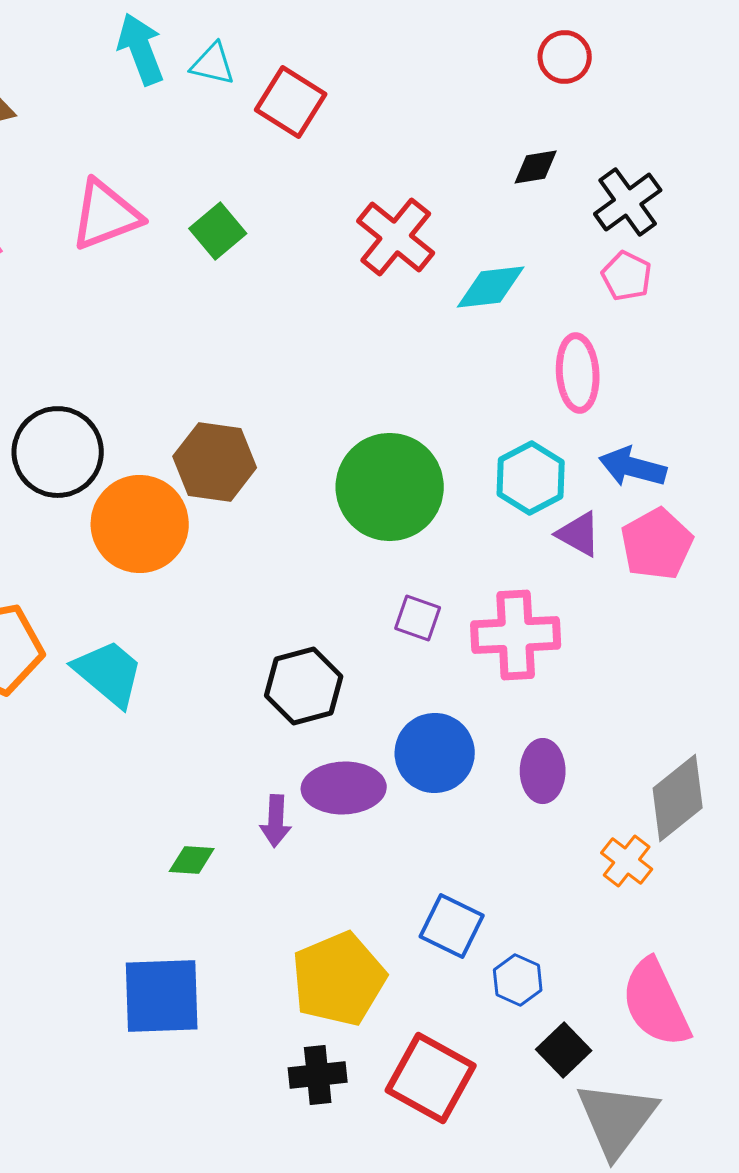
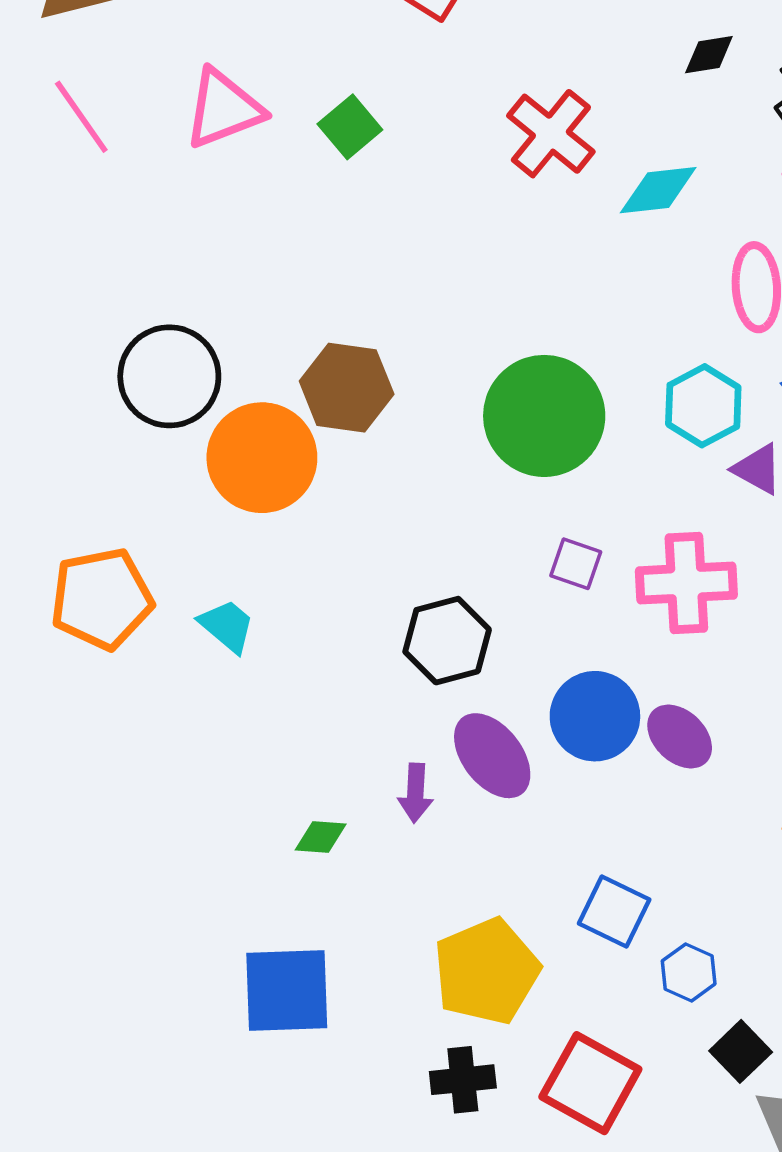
cyan trapezoid: (109, 673) -> (227, 626), size x0.7
purple ellipse: (543, 771) -> (680, 737), moved, turned -46
purple ellipse: (344, 788) -> (492, 756), turned 54

